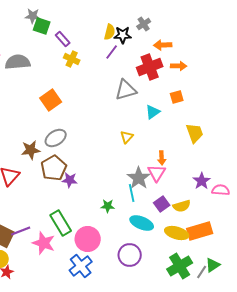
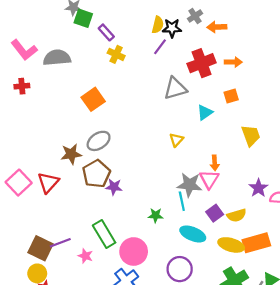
orange arrow: (163, 45) -> (217, 27), moved
gray star: (139, 178) -> (189, 185), turned -30
pink star: (44, 243) -> (85, 256), size x0.6

